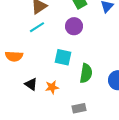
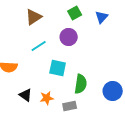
cyan line: (37, 27) -> (39, 46), moved
gray rectangle: (79, 108) -> (70, 106), moved

